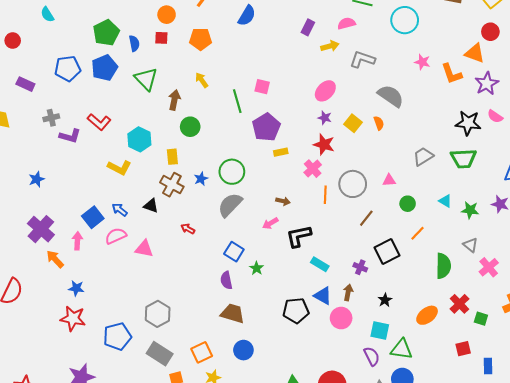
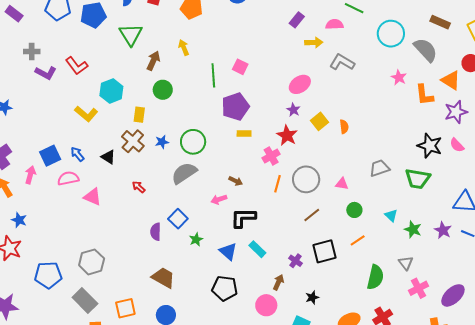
gray semicircle: (391, 96) -> (426, 50), moved
purple semicircle: (226, 280) -> (156, 232), moved
blue triangle: (323, 296) -> (228, 251), moved

